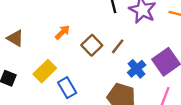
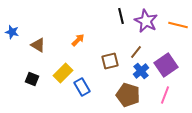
brown square: (92, 45) -> (110, 61), moved, turned 30
brown line: (118, 46) -> (136, 52), moved

